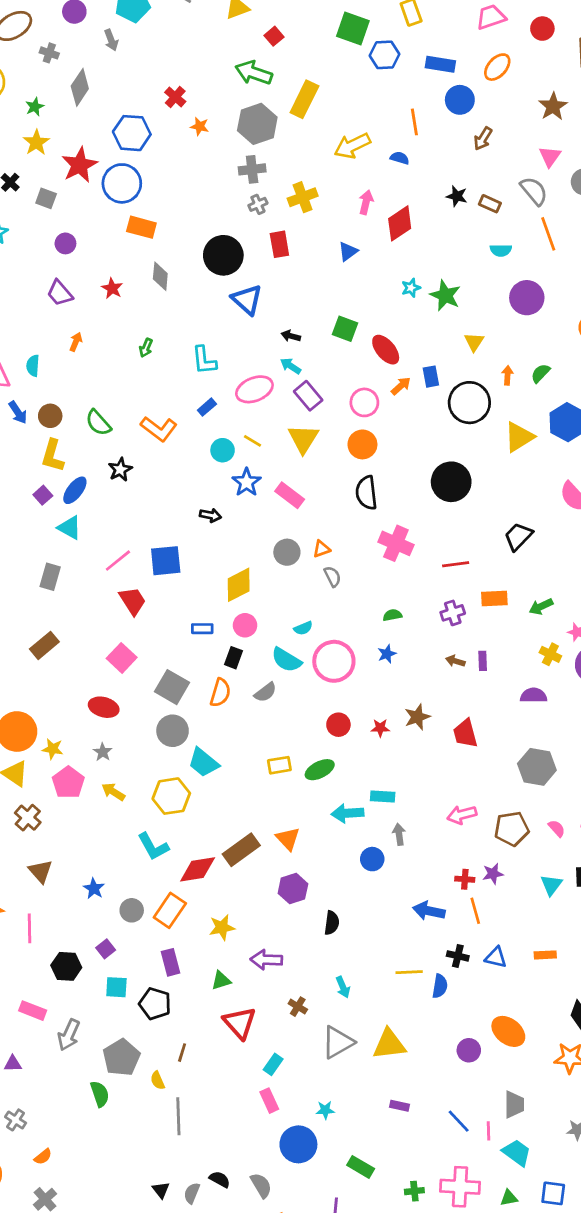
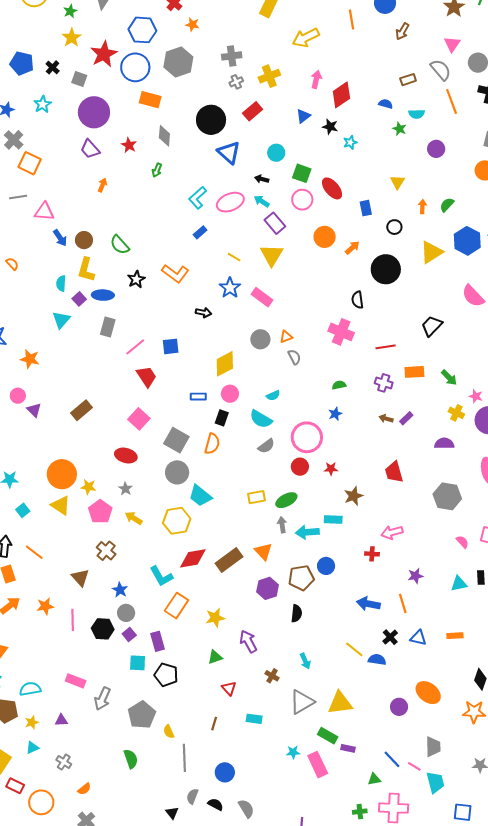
gray hexagon: (257, 124) -> (178, 62), moved
blue semicircle: (400, 158) -> (386, 104), moved
black star: (457, 196) -> (330, 127), moved
brown rectangle: (490, 204) -> (408, 80), turned -42
purple circle: (65, 243) -> (94, 112), size x2.0
red rectangle: (279, 244) -> (253, 111), turned 60
green star: (445, 295) -> (399, 129), moved, size x0.6
purple circle: (527, 298) -> (436, 149), size x0.7
green arrow: (146, 348) -> (157, 170), moved
cyan L-shape: (204, 360) -> (198, 198), turned 55
cyan semicircle: (33, 366) -> (61, 283), moved
orange arrow: (401, 386) -> (352, 248), moved
pink ellipse: (254, 389) -> (230, 202), moved
pink circle: (364, 402) -> (302, 200), moved
black circle: (469, 403) -> (394, 227), size x0.5
orange L-shape: (159, 429) -> (175, 273), moved
orange circle: (362, 444) -> (325, 237), moved
cyan circle: (223, 450) -> (276, 153), moved
black circle: (451, 482) -> (386, 269), moved
blue ellipse: (75, 490) -> (103, 295), turned 55
black semicircle: (366, 493) -> (357, 300), moved, size x0.7
cyan triangle: (70, 528) -> (61, 320), moved, turned 42
blue square: (166, 561) -> (171, 346), size x0.7
gray rectangle: (50, 577) -> (108, 327), moved
green arrow: (541, 607) -> (449, 378), turned -108
purple cross: (453, 613) -> (384, 383), turned 36
pink circle: (334, 661) -> (307, 437), moved
purple rectangle: (483, 661) -> (406, 418), turned 48
gray semicircle: (265, 692) -> (266, 446), moved
brown star: (417, 717) -> (354, 496), moved
brown cross: (28, 818) -> (106, 551), moved
brown pentagon: (512, 829) -> (301, 578), moved
gray arrow: (399, 834) -> (282, 525), moved
cyan L-shape: (153, 847) -> (161, 576), moved
red diamond: (198, 869) -> (193, 558), moved
red cross: (465, 879) -> (372, 554), moved
cyan triangle: (551, 885) -> (459, 584), turned 42
gray circle: (132, 910) -> (126, 613), moved
black cross: (458, 956) -> (390, 637), turned 35
purple arrow: (266, 960) -> (248, 641), turned 60
purple rectangle: (171, 962) -> (158, 641), moved
black hexagon: (66, 966) -> (103, 629), moved
yellow line: (409, 972) -> (354, 649), turned 42
blue semicircle: (440, 986) -> (377, 660), turned -90
red triangle: (240, 1023) -> (229, 688), size x0.6
brown line: (182, 1053) -> (214, 724), moved
cyan rectangle: (273, 1064) -> (254, 719), turned 63
green semicircle: (100, 1094) -> (131, 759), moved
pink rectangle: (269, 1101) -> (318, 765), moved, size x1.4
pink line: (489, 1131) -> (414, 766), turned -56
blue circle: (298, 1144) -> (225, 772), moved, size x0.7
cyan trapezoid: (517, 1153) -> (435, 782), turned 40
green rectangle: (361, 1167) -> (328, 736), moved
gray semicircle: (192, 1193) -> (192, 796), moved
green triangle: (509, 1198) -> (374, 779), moved

